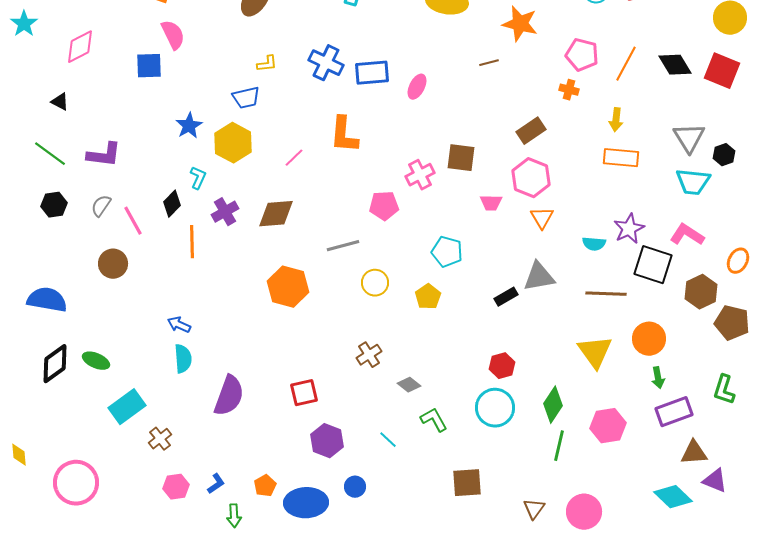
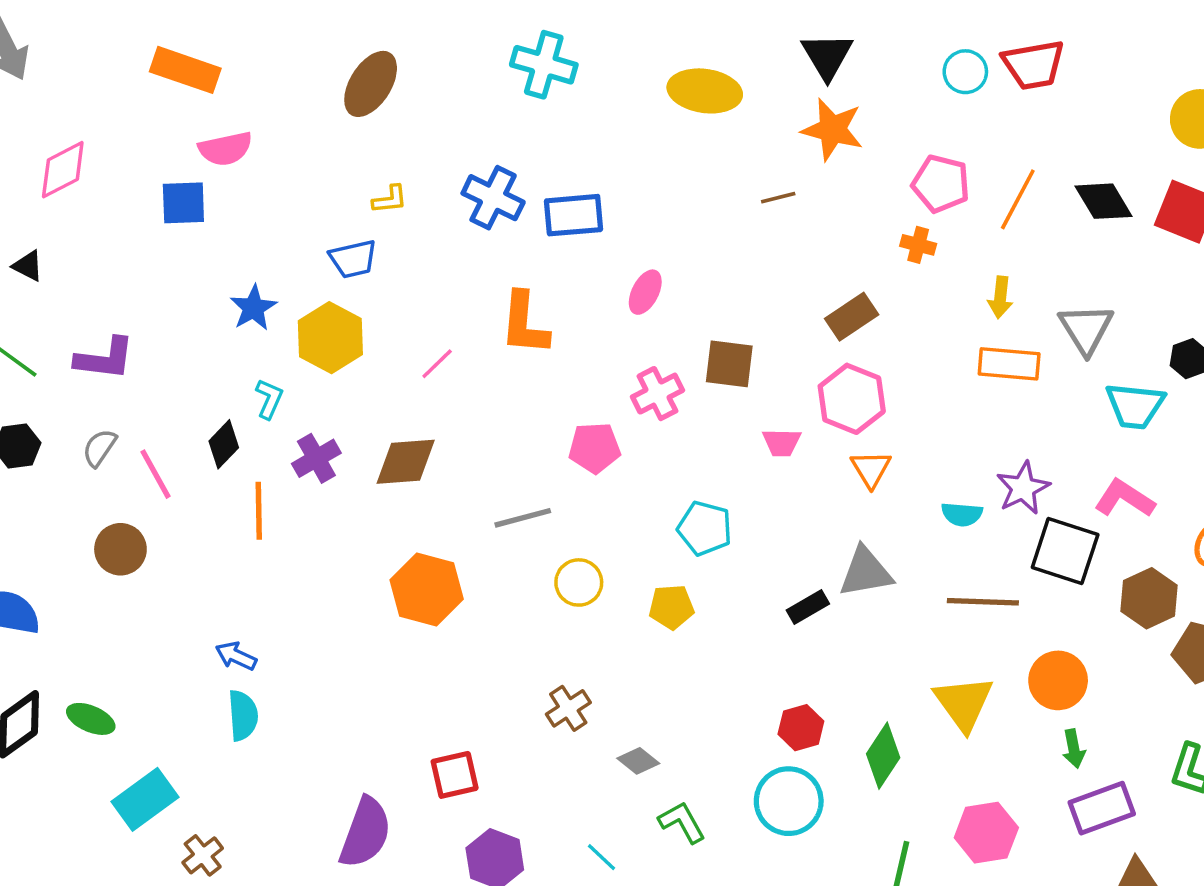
pink semicircle: (173, 35) -> (225, 149), turned 104
pink ellipse: (417, 87) -> (645, 292), moved
gray triangle: (689, 138) -> (1086, 329), moved
yellow pentagon: (428, 297) -> (671, 607), turned 30
purple semicircle: (229, 396) -> (365, 833), moved
green diamond: (553, 405) -> (883, 756), moved

